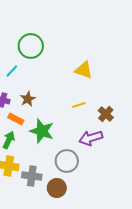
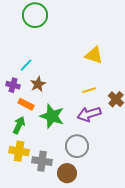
green circle: (31, 46) -> (35, 15), moved
cyan line: (12, 71) -> (26, 65), moved
purple arrow: (91, 138) -> (89, 114), moved

